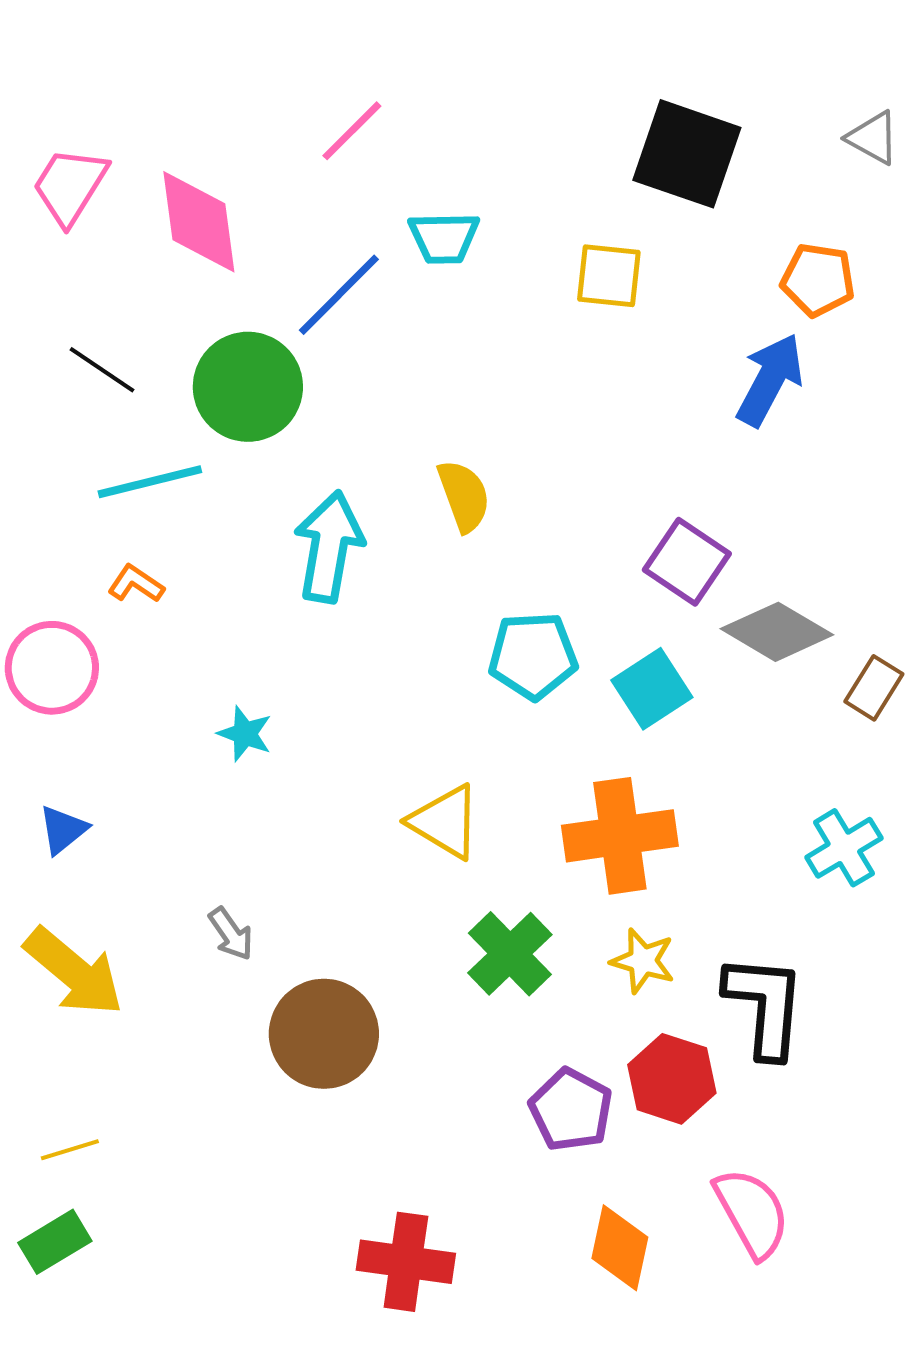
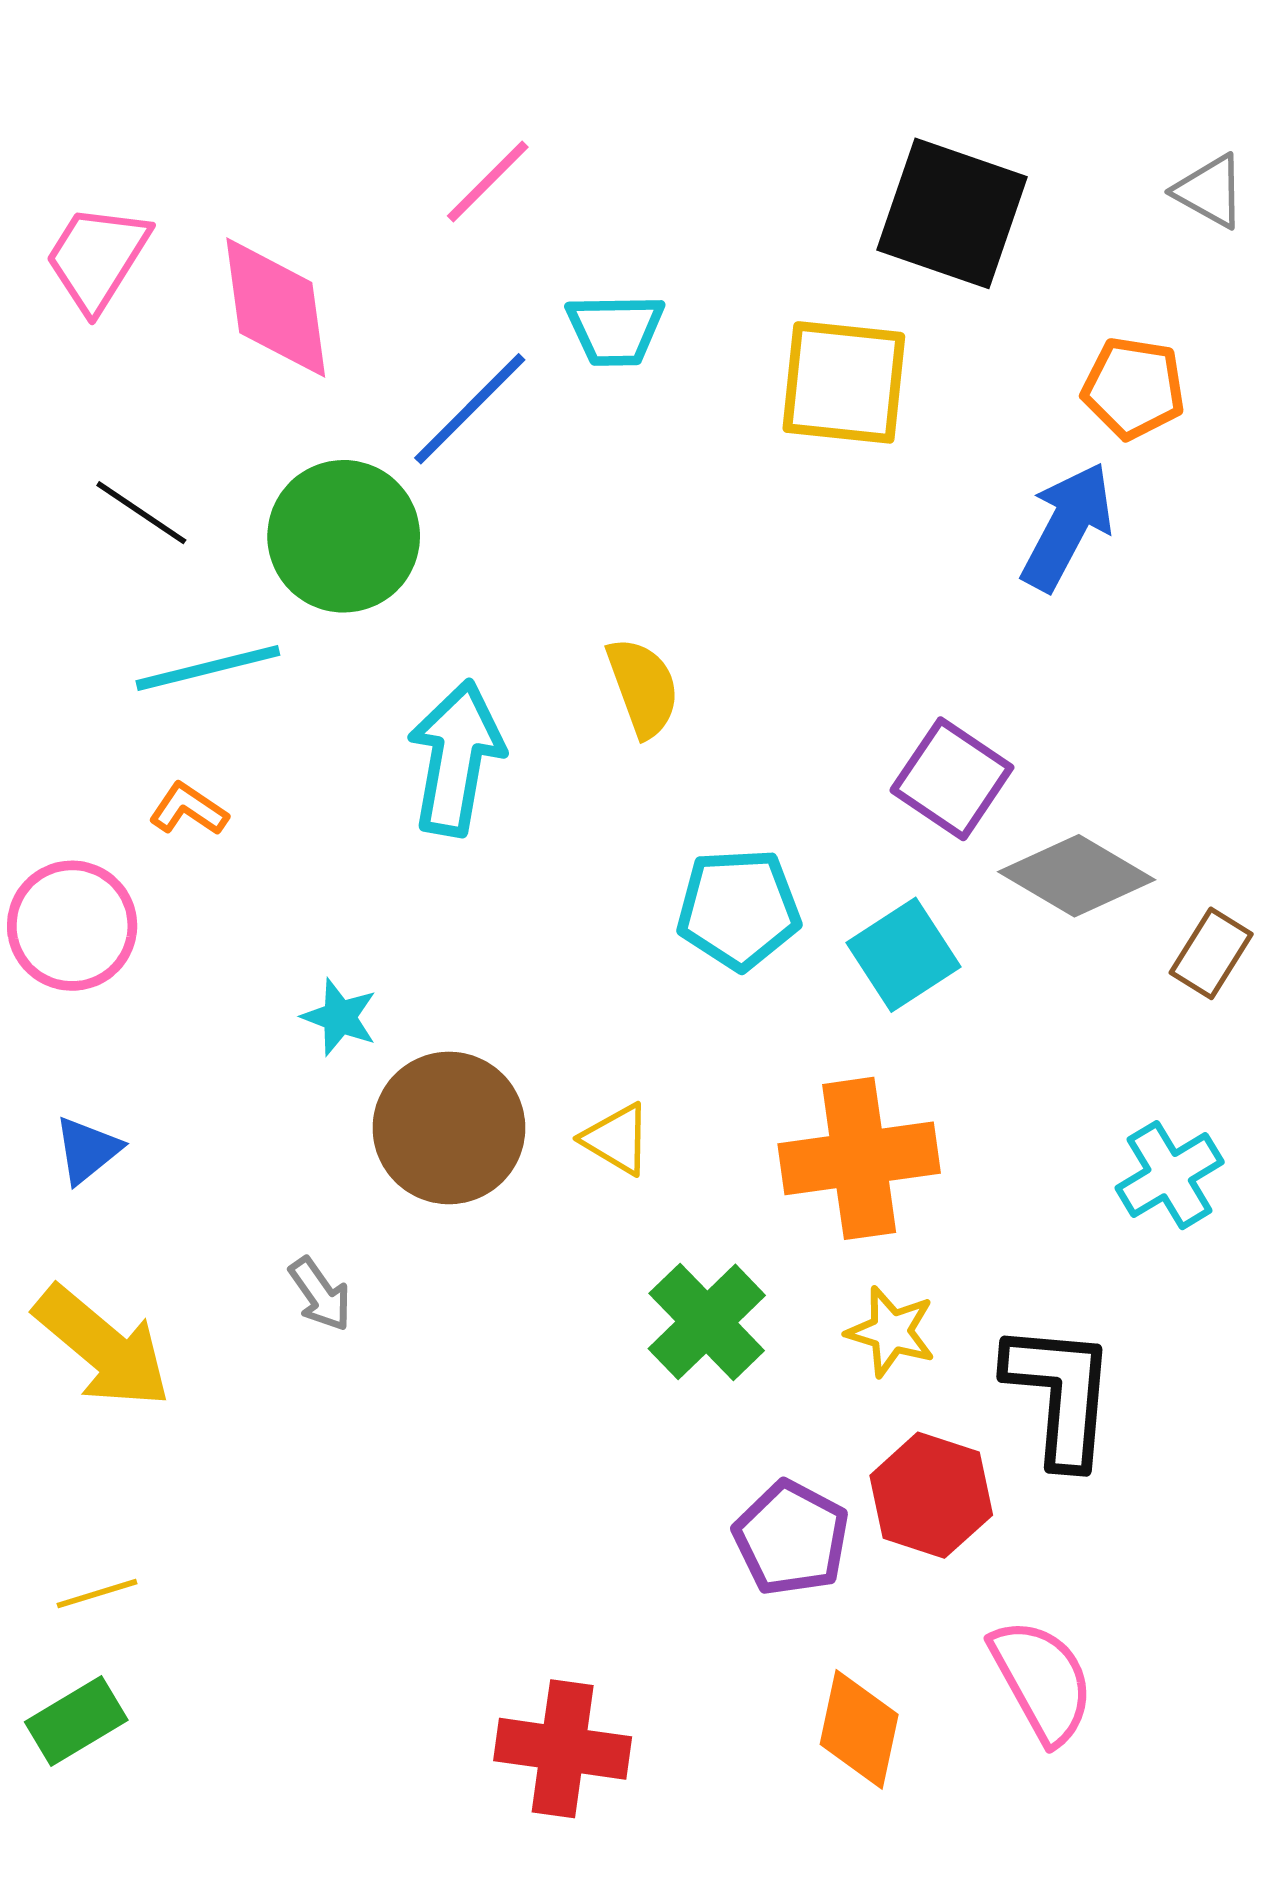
yellow square: (609, 276) -> (844, 382), size x1.4
yellow triangle: (445, 822) -> (617, 1139), size x0.7
brown circle: (324, 1034) -> (449, 1128), moved

